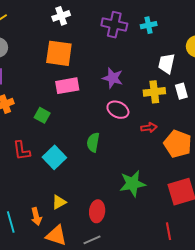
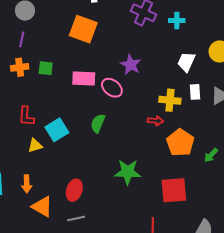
pink rectangle: (67, 86) -> (84, 79), moved
yellow cross: (154, 92) -> (170, 100), moved
pink ellipse: (118, 110) -> (112, 88), moved
green square: (42, 115) -> (46, 68), moved, turned -35
yellow triangle: (59, 202) -> (35, 145), moved
red ellipse: (97, 211) -> (74, 190), moved

